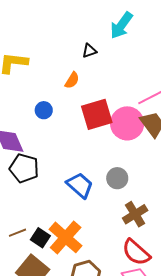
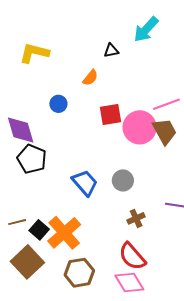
red square: (97, 114) -> (111, 115), size x0.7
brown cross: (135, 214) -> (136, 218), size x0.7

